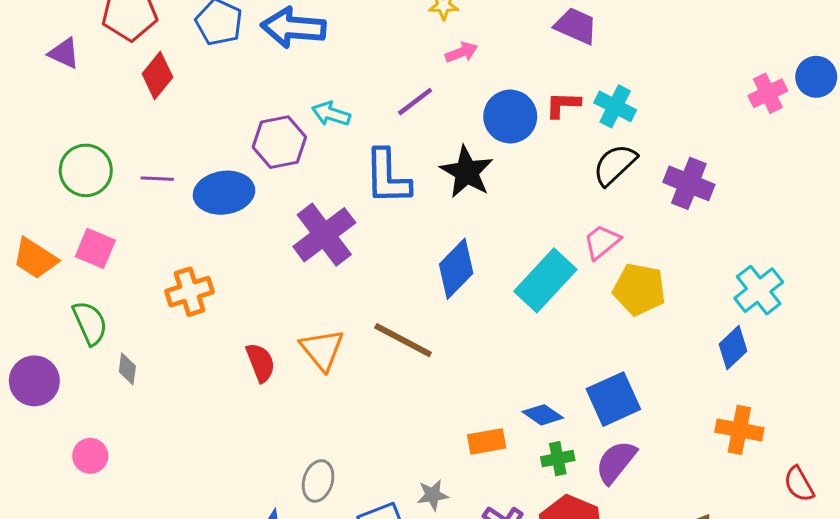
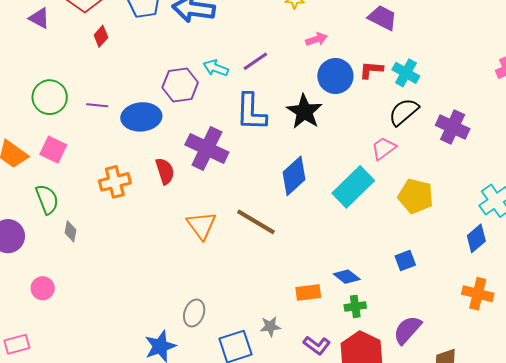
pink arrow: (461, 52) -> (316, 39), moved
red diamond: (157, 76) -> (101, 36), size x0.7
purple line: (415, 102) -> (255, 61), moved
purple cross: (324, 235) -> (207, 148), turned -30
pink trapezoid: (602, 242) -> (384, 148), moved
red semicircle: (260, 363) -> (165, 171), moved
blue square: (613, 399) -> (405, 260), moved, size x0.6
purple semicircle: (616, 462) -> (407, 330), moved

